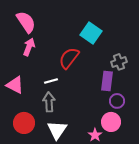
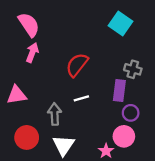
cyan square: (91, 33) -> (121, 23), moved
gray cross: (119, 62) -> (133, 69), turned 35
white line: (51, 81) -> (81, 98), moved
pink triangle: (15, 85) -> (17, 95), turned -36

